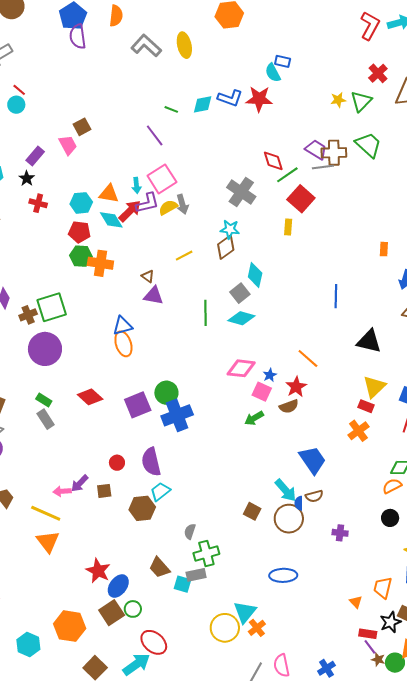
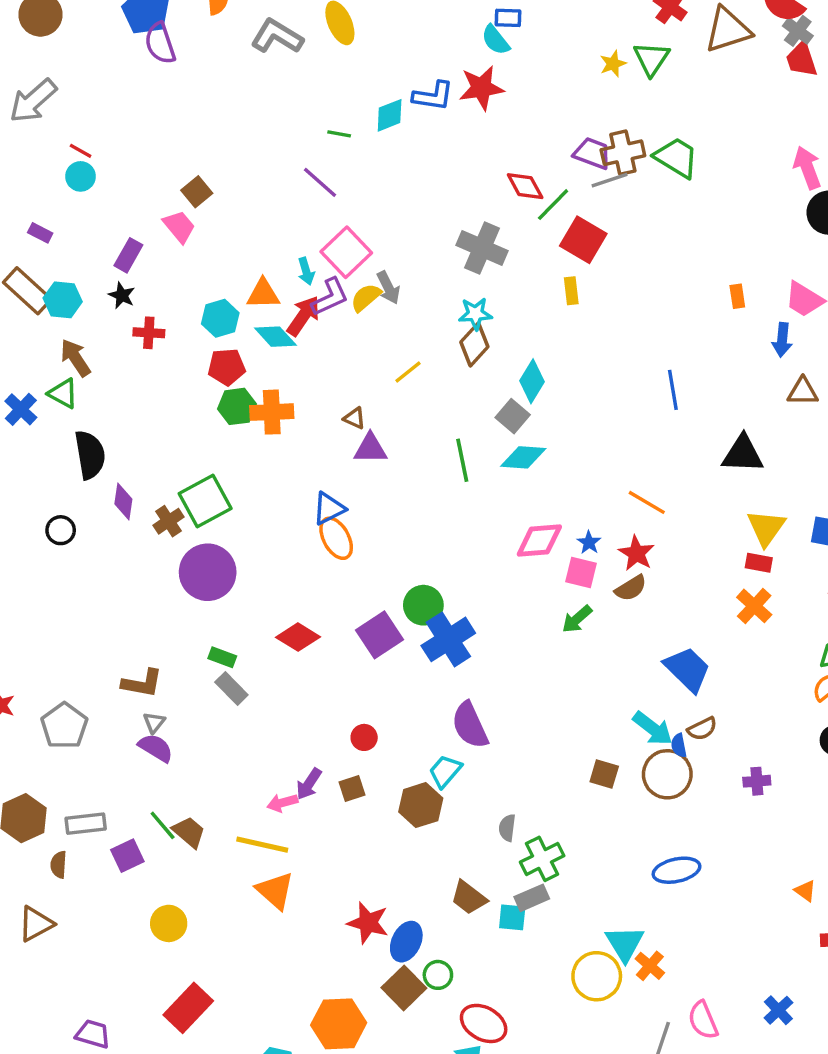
green trapezoid: (368, 145) -> (676, 158), moved
cyan diamond: (255, 275) -> (532, 381), turned 30
purple semicircle: (151, 462) -> (470, 725), moved

